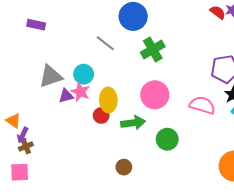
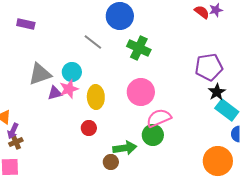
green cross: (153, 49) -> (139, 48), turned -35
pink star: (80, 92) -> (69, 89), turned 30
pink semicircle: (202, 105) -> (159, 118), moved, turned -40
red circle: (101, 115) -> (89, 128), moved
green arrow: (133, 123) -> (125, 148), moved

